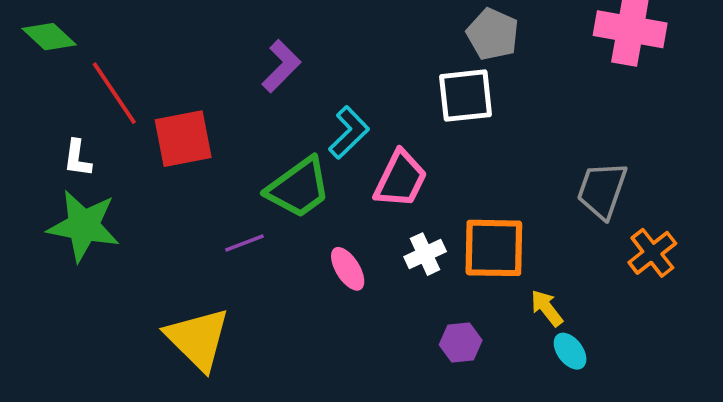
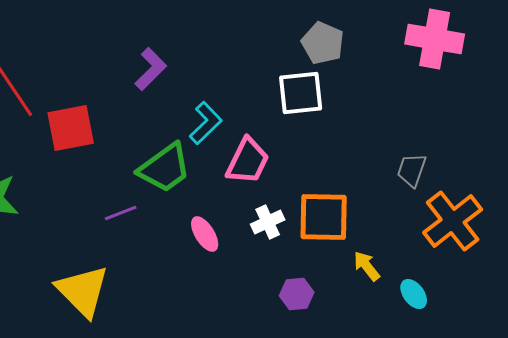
gray trapezoid: (602, 190) -> (412, 170), size x0.7
orange cross: (652, 253) -> (453, 221), size x1.5
cyan ellipse: (570, 351) -> (414, 294), moved

